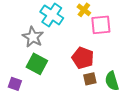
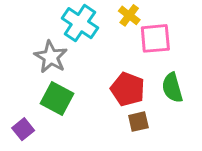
green semicircle: (112, 81) -> (172, 88), moved
purple square: (15, 84) -> (23, 129), turned 32

